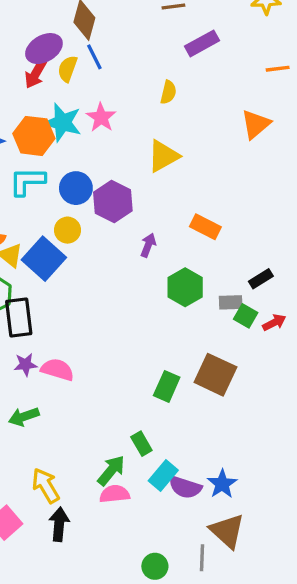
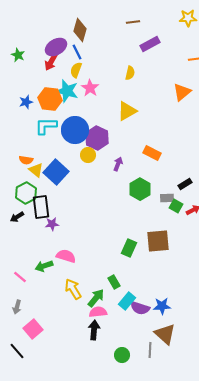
blue line: (94, 57) -> (77, 52), moved
yellow semicircle: (67, 69) -> (76, 70), moved
blue circle: (76, 188) -> (75, 130), size x1.4
yellow circle: (67, 230) -> (88, 155), moved
purple star: (25, 365) -> (52, 224), moved
pink semicircle: (57, 370) -> (66, 256), moved
brown square: (215, 375) -> (158, 241), turned -30
blue star: (222, 484) -> (162, 306), turned 30
yellow arrow: (46, 486) -> (73, 289), moved
black arrow: (59, 524) -> (94, 330), moved

